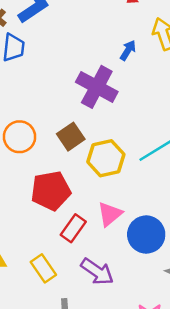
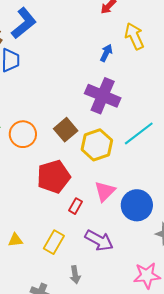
purple cross: (97, 87) -> (103, 96), moved
red rectangle: (73, 228) -> (75, 206), size x0.7
yellow rectangle: (43, 268) -> (54, 242), turned 70

